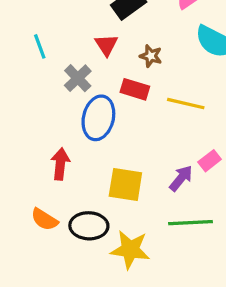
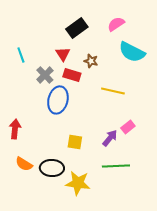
red rectangle: (135, 89) -> (72, 75), moved
red arrow: (60, 164) -> (15, 129), moved
yellow square: (125, 185) -> (75, 142), size x0.7

